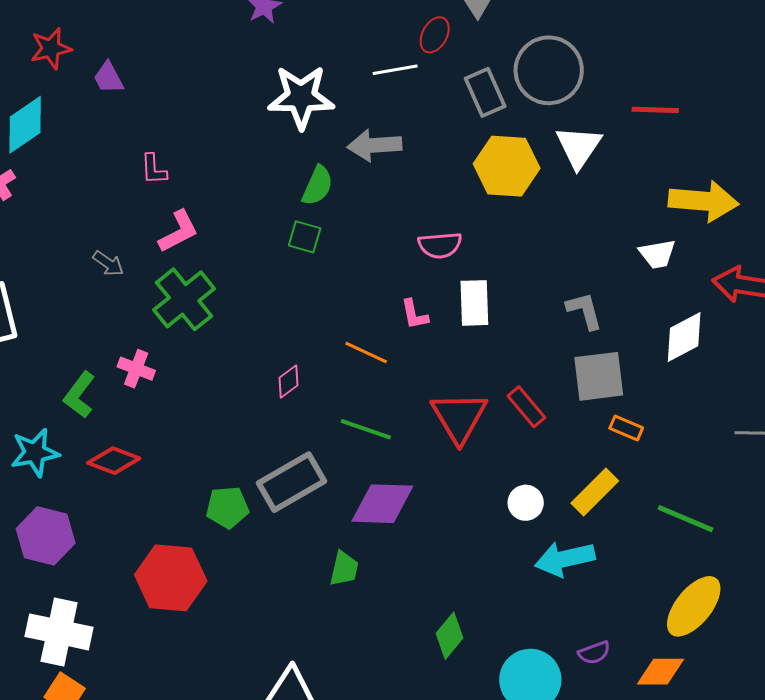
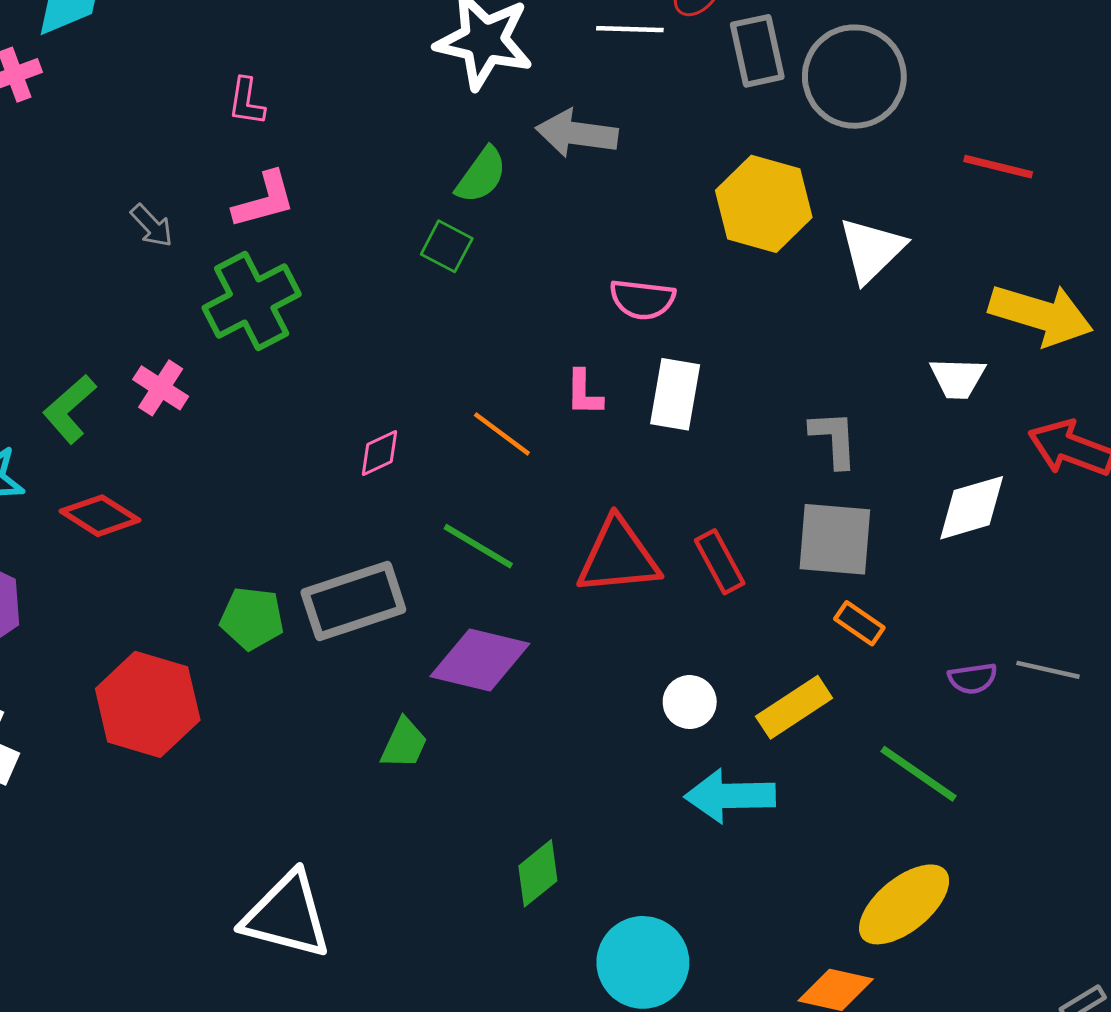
gray rectangle: (485, 92) -> (757, 51), moved
white triangle: (579, 147) -> (872, 250), moved
red triangle: (459, 417) -> (618, 557), turned 44
purple semicircle: (594, 653) -> (973, 678), moved

